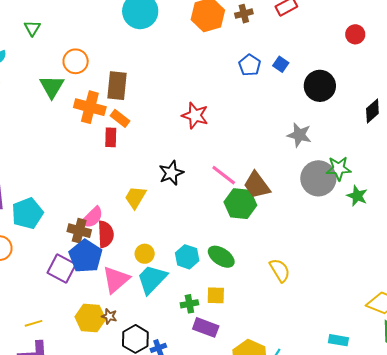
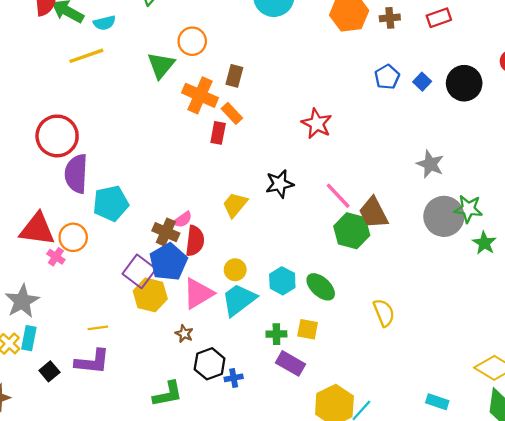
brown rectangle: (117, 86) -> (234, 76), size x0.7
black circle: (320, 86) -> (464, 83), moved
pink semicircle: (92, 217) -> (183, 220), size x0.7
yellow hexagon: (90, 318) -> (150, 295), moved

